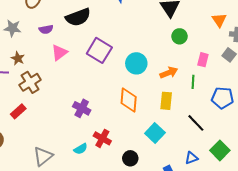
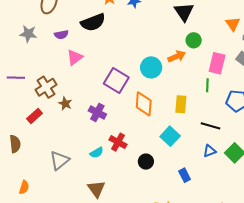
purple square: (99, 50) -> (116, 80), moved
brown star: (18, 58) -> (65, 104), moved
pink rectangle: (203, 60) -> (217, 63), size x1.5
orange arrow: (169, 73) -> (177, 56), moved
black line: (196, 123) -> (211, 126), turned -30
blue triangle: (191, 158) -> (210, 151), moved

